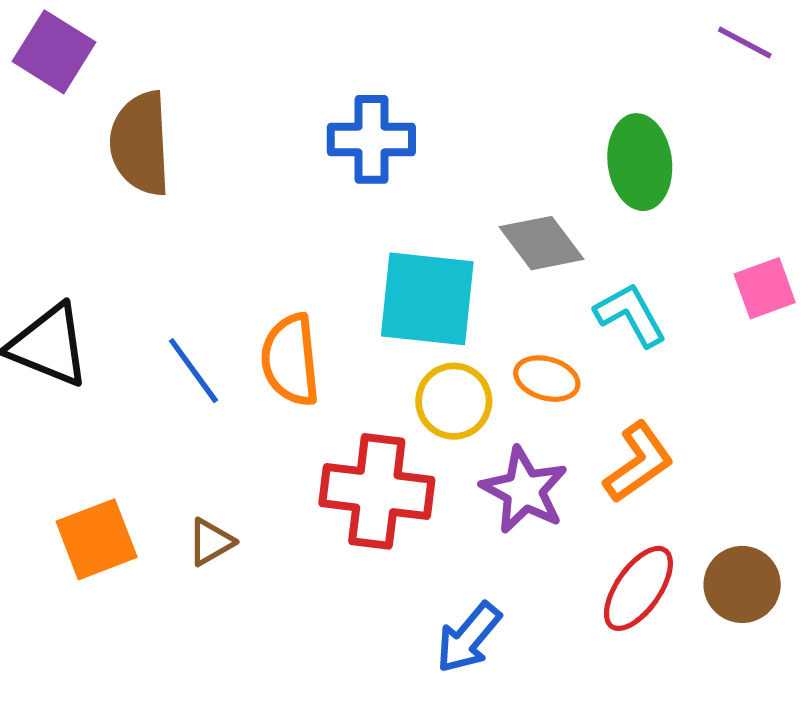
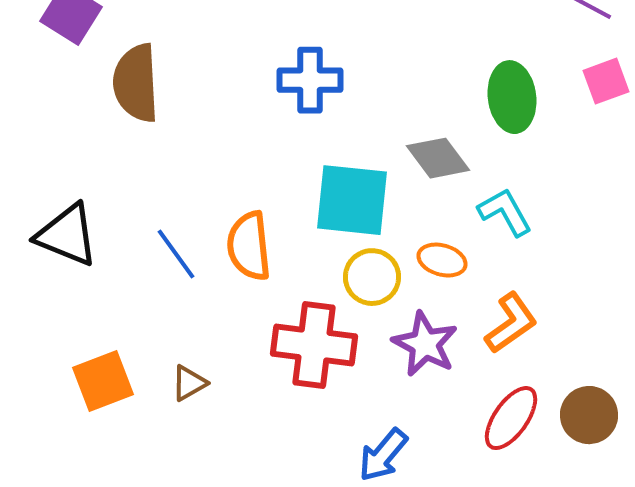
pink square: (765, 288) -> (606, 81), moved

